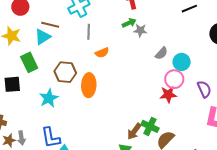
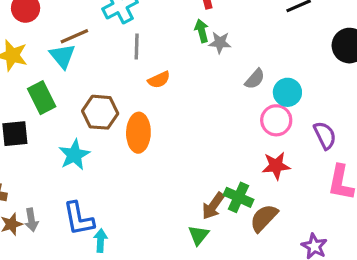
green arrow: (129, 23) -> (202, 31), turned -80
brown line: (50, 25) -> (74, 36), turned -36
cyan triangle: (43, 37) -> (62, 56), turned -36
red star: (168, 95) -> (276, 166), moved

